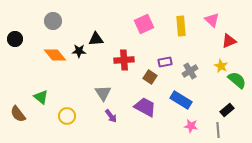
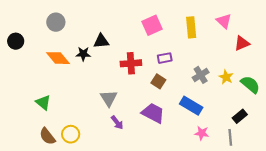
purple rectangle: (165, 62) -> (165, 58), moved
yellow star: (221, 66) -> (226, 77), moved
brown semicircle: (18, 114) -> (47, 136), moved
yellow circle: (67, 116) -> (71, 134), moved

